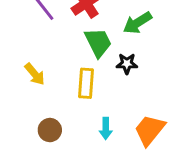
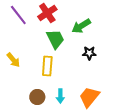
black star: (127, 64) -> (89, 53), moved
brown circle: (50, 130) -> (37, 97), moved

